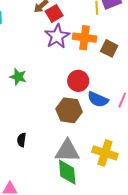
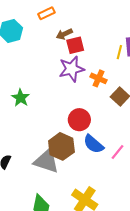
orange cross: (85, 38) -> (98, 78), size x0.7
gray triangle: (67, 151) -> (47, 161), moved

